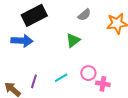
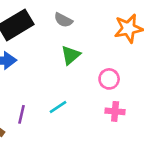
gray semicircle: (84, 15) -> (63, 20), moved, turned 72
pink circle: (88, 73) -> (109, 79), moved

